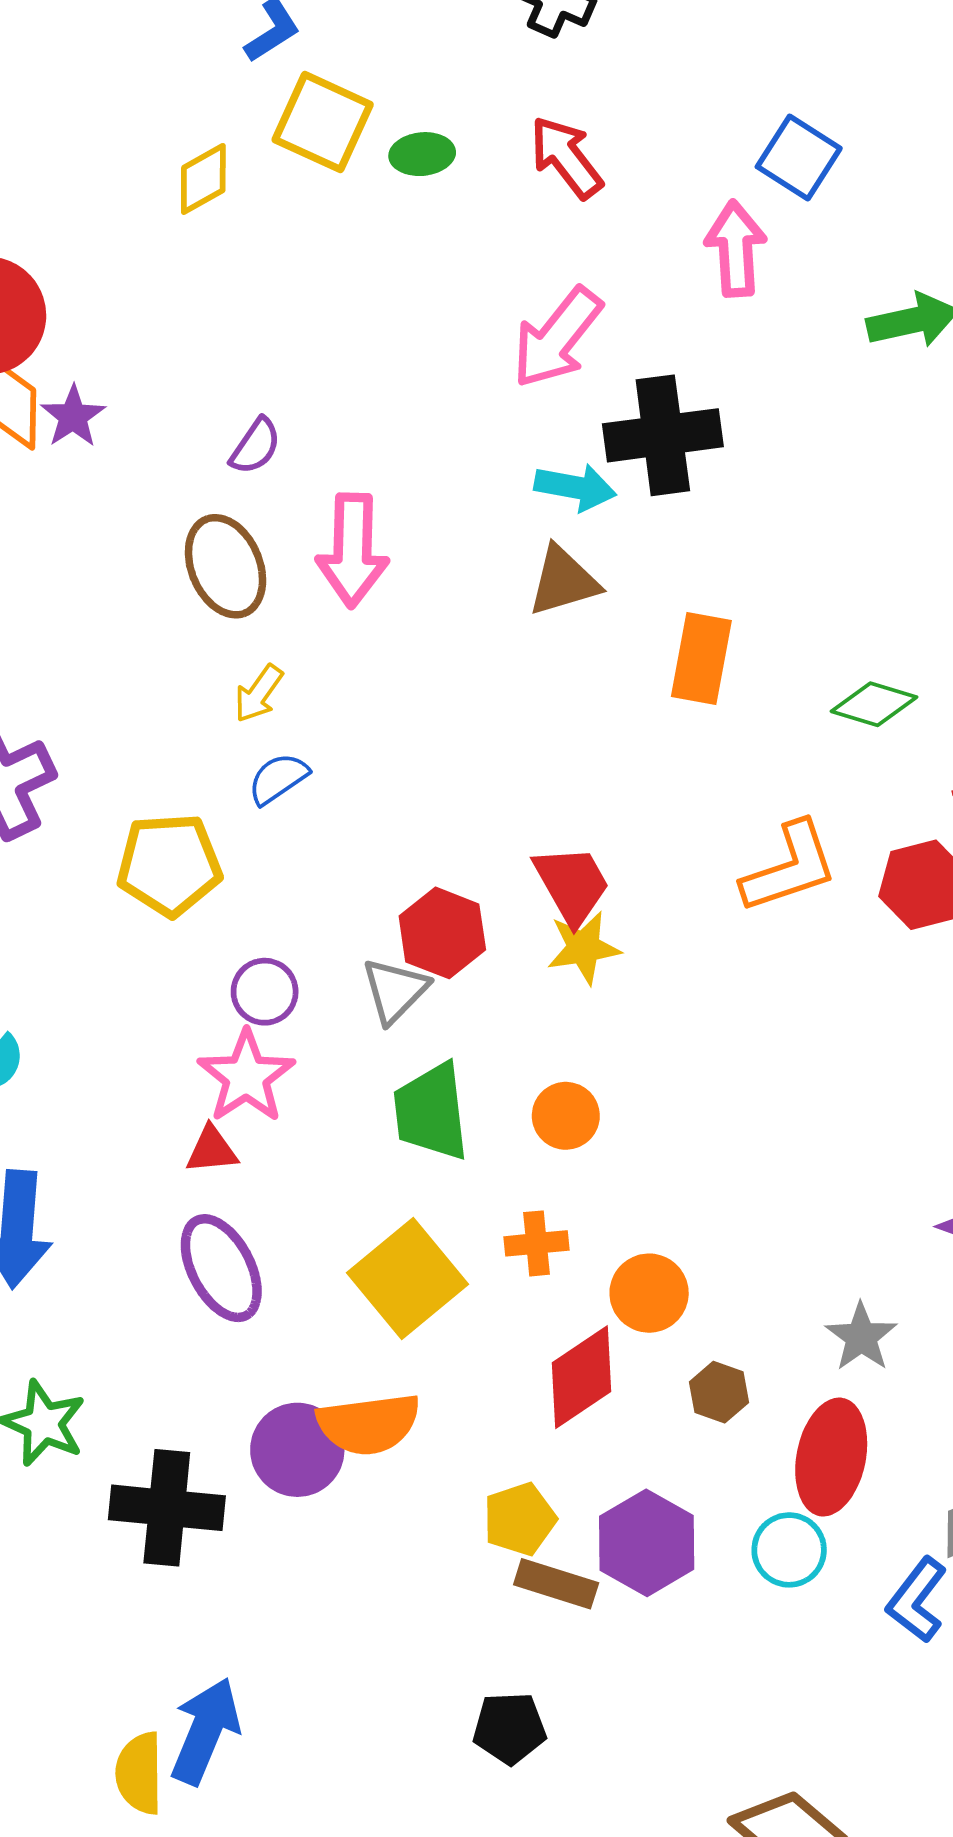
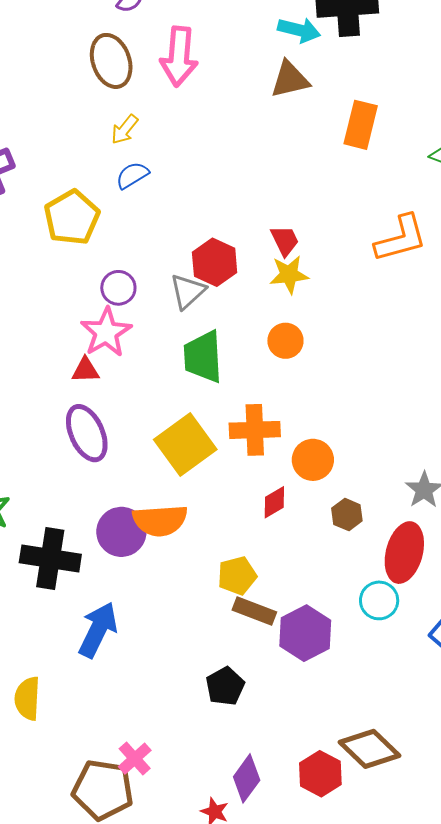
yellow pentagon: (169, 865) -> (72, 217), turned -30
red trapezoid: (572, 885) -> (285, 241), size x0.7
orange circle: (566, 1116) -> (285, 341), moved
orange cross: (536, 1243) -> (255, 430), size x1.5
red diamond: (581, 1377) -> (274, 502), size x0.6
purple hexagon: (647, 1543) -> (305, 633), moved
black pentagon: (509, 1728) -> (225, 686), turned -30
blue arrow: (205, 1731) -> (98, 630), moved

